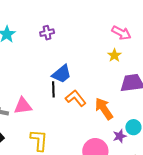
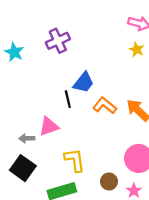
purple cross: (47, 33) -> (58, 41), size x1.5
black line: (53, 89) -> (68, 99), moved

